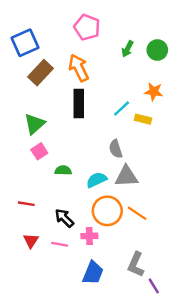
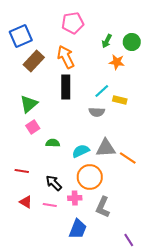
pink pentagon: (87, 27) -> (73, 23), turned -30
orange star: (154, 92) -> (117, 62), moved
gray semicircle: (116, 149) -> (97, 112), moved, turned -70
orange line: (137, 213) -> (128, 158), moved
red triangle: (31, 241) -> (26, 202), turned -32
gray L-shape: (136, 264) -> (103, 207), moved

